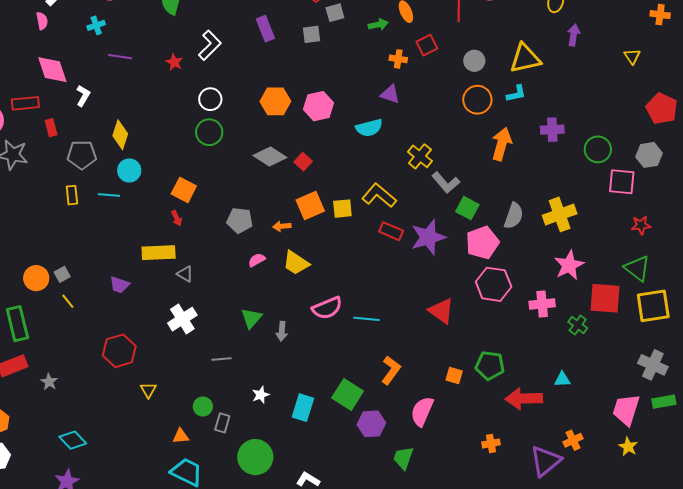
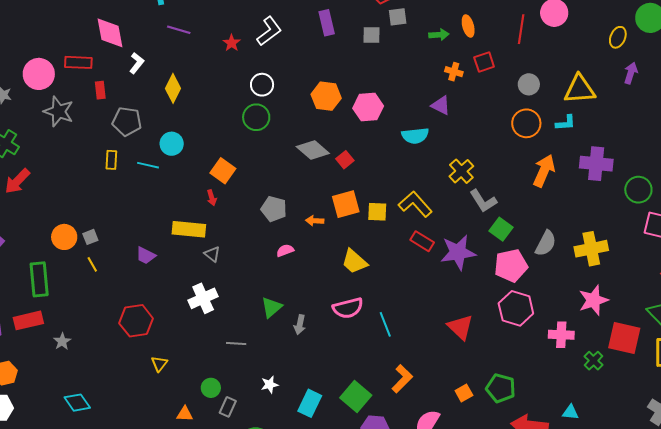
purple cross: (552, 130) -> (596, 164), size x1.4
yellow diamond: (120, 135) -> (173, 88), moved
yellow trapezoid: (296, 263) -> (354, 261), moved
cyan line: (366, 319) -> (385, 324), turned 55
orange square: (454, 375) -> (464, 393), turned 36

